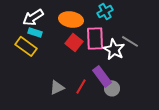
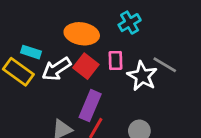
white arrow: (33, 17) -> (56, 69), moved
pink rectangle: (95, 38) -> (115, 61), size x0.6
purple rectangle: (102, 76) -> (90, 106), moved, turned 60

